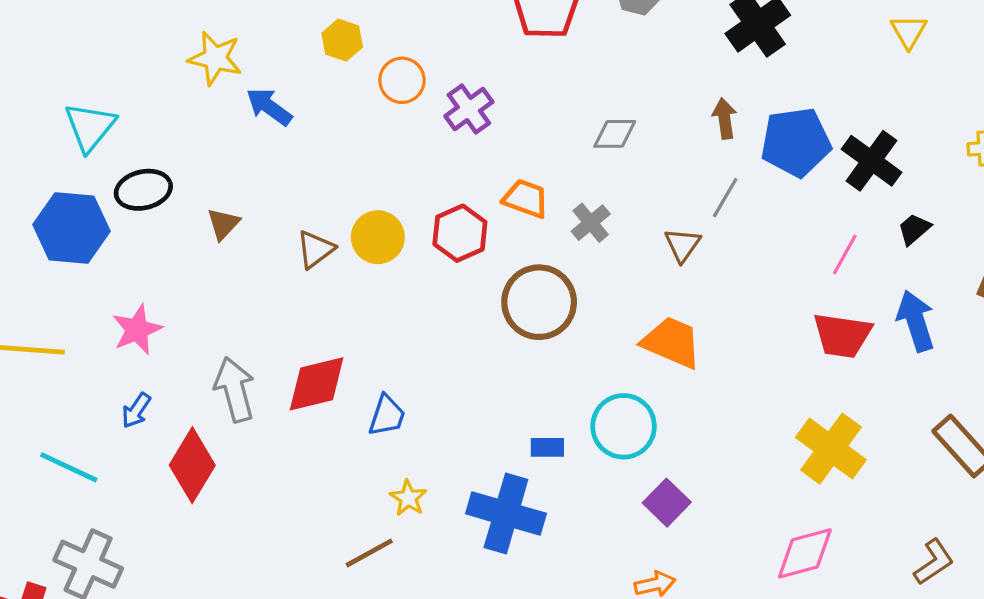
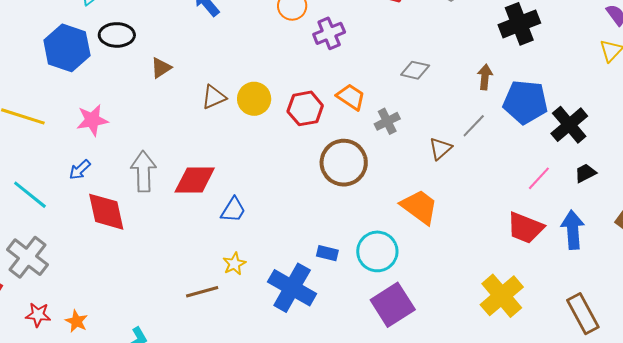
red diamond: (192, 465) -> (106, 212), turned -57
purple square: (667, 503) -> (393, 305), size x1.5

